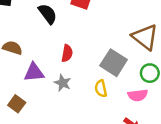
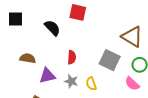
yellow semicircle: (101, 89) -> (91, 84), moved
pink semicircle: (138, 95) -> (132, 84), turned 56

